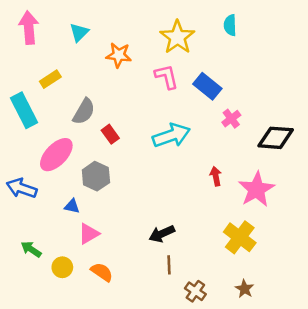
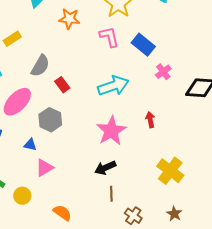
pink star: (256, 189) -> (111, 131), moved
orange semicircle: (102, 272) -> (62, 213), moved

